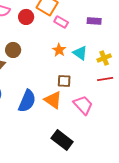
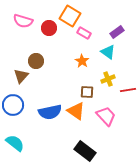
purple rectangle: (94, 21) -> (117, 32), turned -40
cyan triangle: (80, 53) -> (108, 52), moved
yellow cross: (104, 58) -> (108, 79), moved
blue semicircle: (27, 101) -> (50, 112), turned 55

